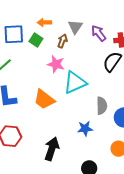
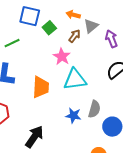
orange arrow: (44, 22) -> (73, 15), moved
orange trapezoid: (44, 99) -> (41, 87), turned -140
blue star: (85, 129) -> (73, 115), moved

